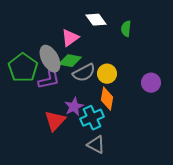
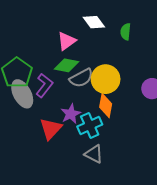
gray ellipse: (50, 59) -> (22, 94), moved
yellow circle: (107, 74) -> (106, 79), size x1.4
purple L-shape: (49, 80) -> (44, 85), turned -40

